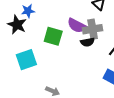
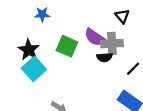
black star: (17, 25) -> (29, 50), moved
cyan square: (26, 60) -> (34, 69), turned -30

